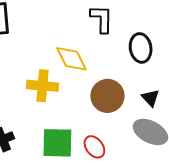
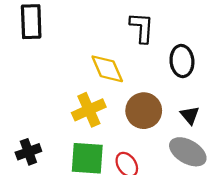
yellow cross: (43, 86) -> (89, 110), moved, turned -32

